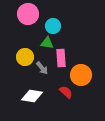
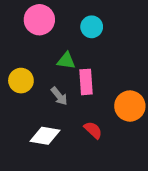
cyan circle: (53, 26) -> (92, 27), moved
yellow circle: (25, 57) -> (21, 81), moved
orange circle: (81, 75) -> (130, 106), moved

